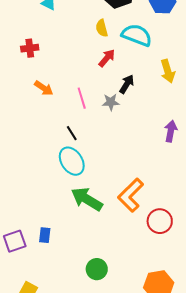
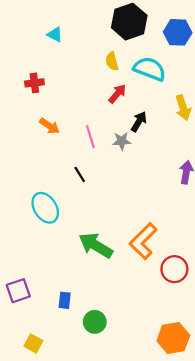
cyan ellipse: (72, 161) -> (45, 208), moved
blue rectangle: (45, 235) -> (65, 300), moved
green circle: (97, 269) -> (95, 322), moved

